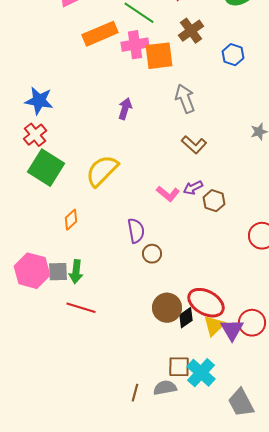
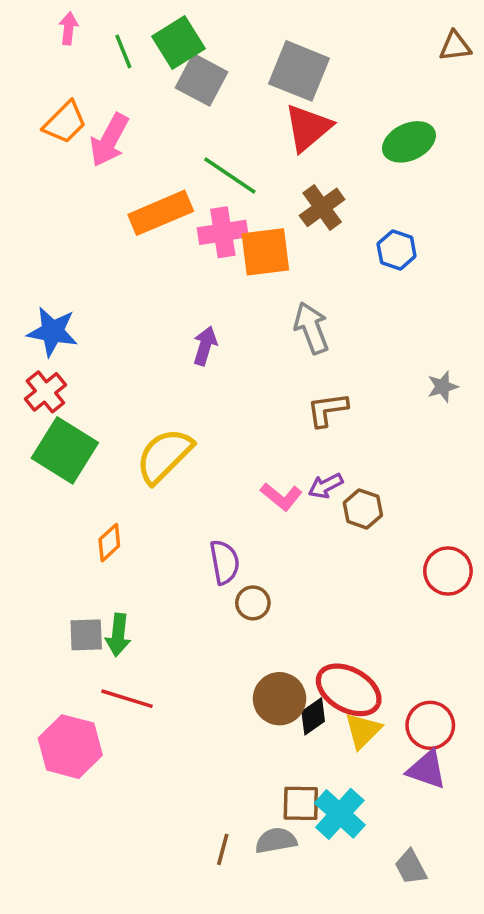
brown L-shape: (194, 145) -> (327, 410), turned 130
pink hexagon: (32, 271) -> (70, 747), moved
purple triangle: (232, 330) -> (427, 770), moved, turned -40
gray trapezoid: (241, 403) -> (411, 867), size x0.7

